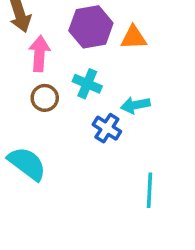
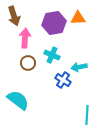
orange triangle: (134, 38) -> (78, 18), moved

